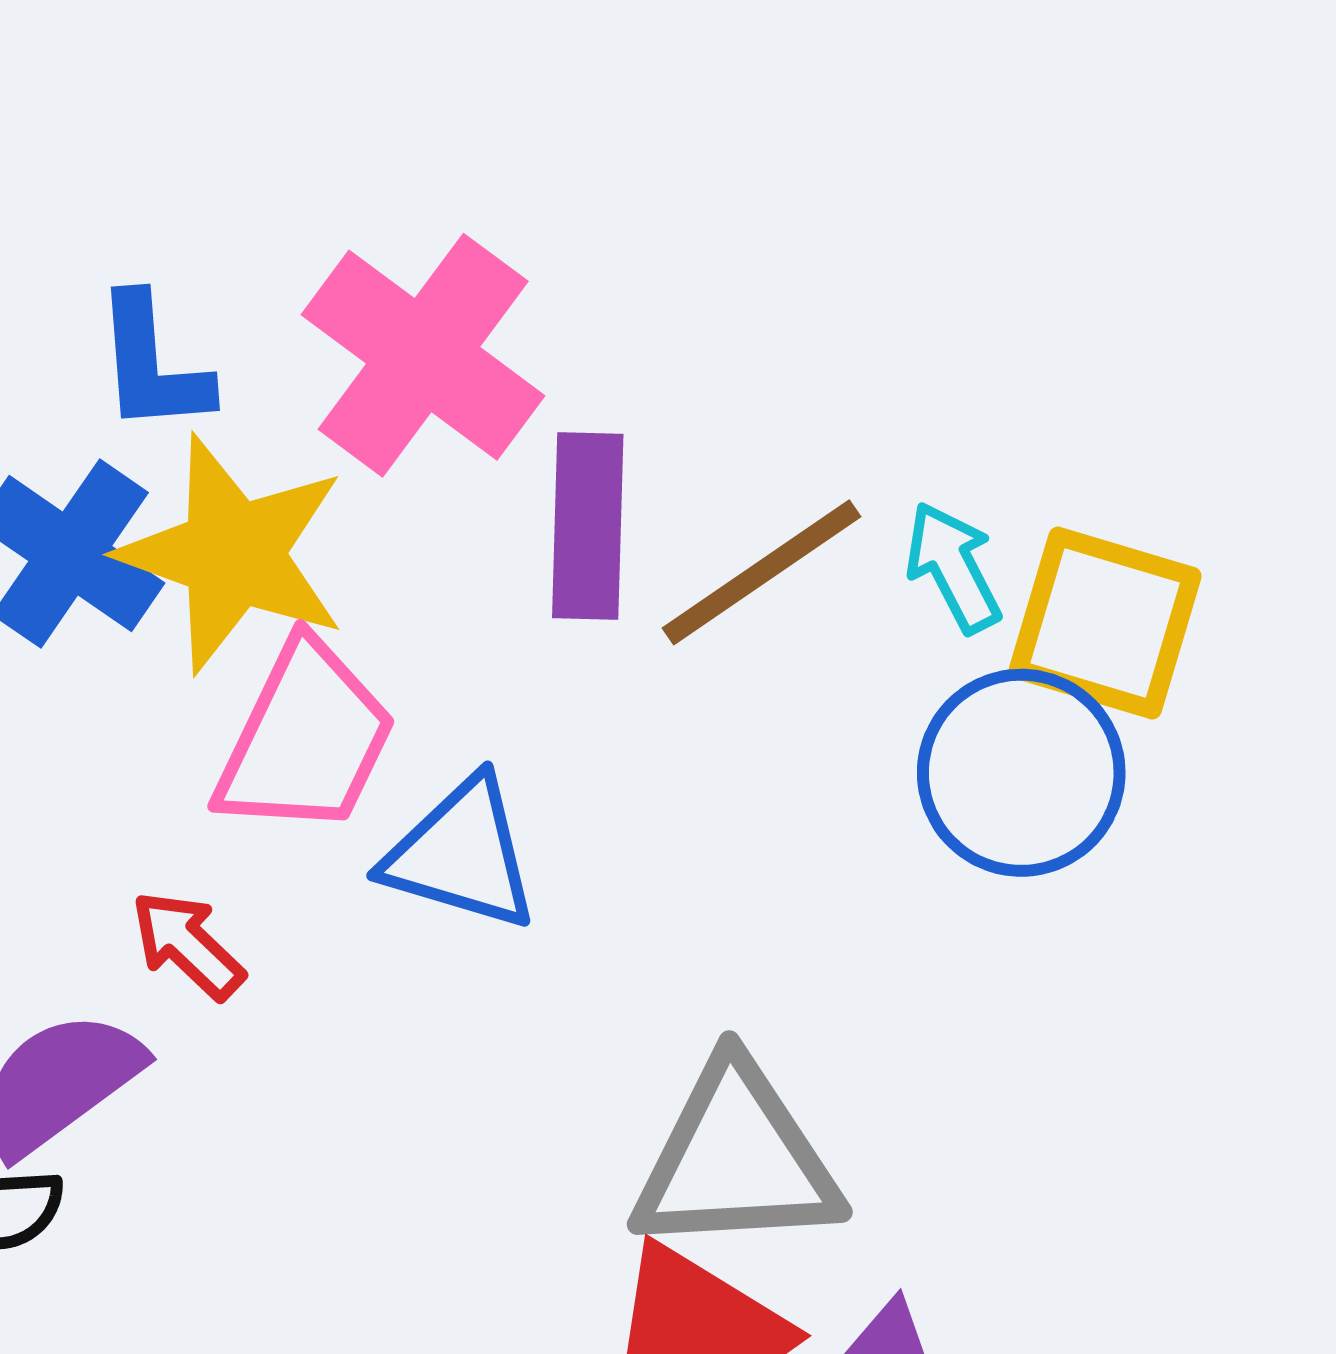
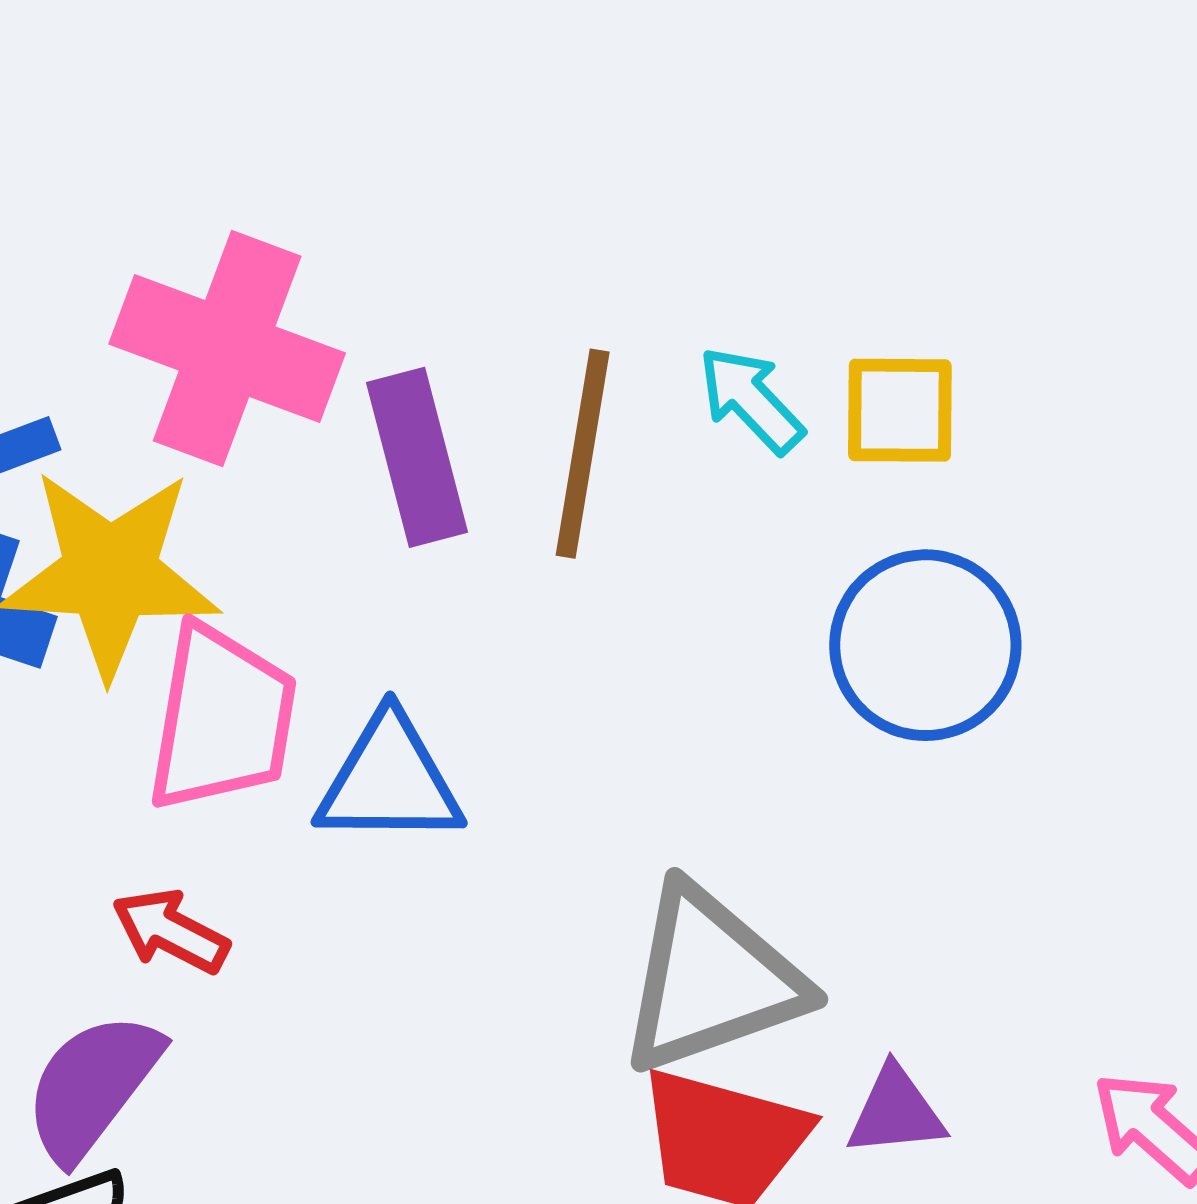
brown line: (762, 572) -> (583, 454), turned -30
yellow square: (1105, 623) -> (900, 410), size x0.7
blue circle: (1021, 773) -> (925, 645), moved

